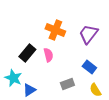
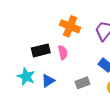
black rectangle: (27, 53) -> (41, 50), turned 36
blue triangle: (29, 90) -> (48, 81), moved

